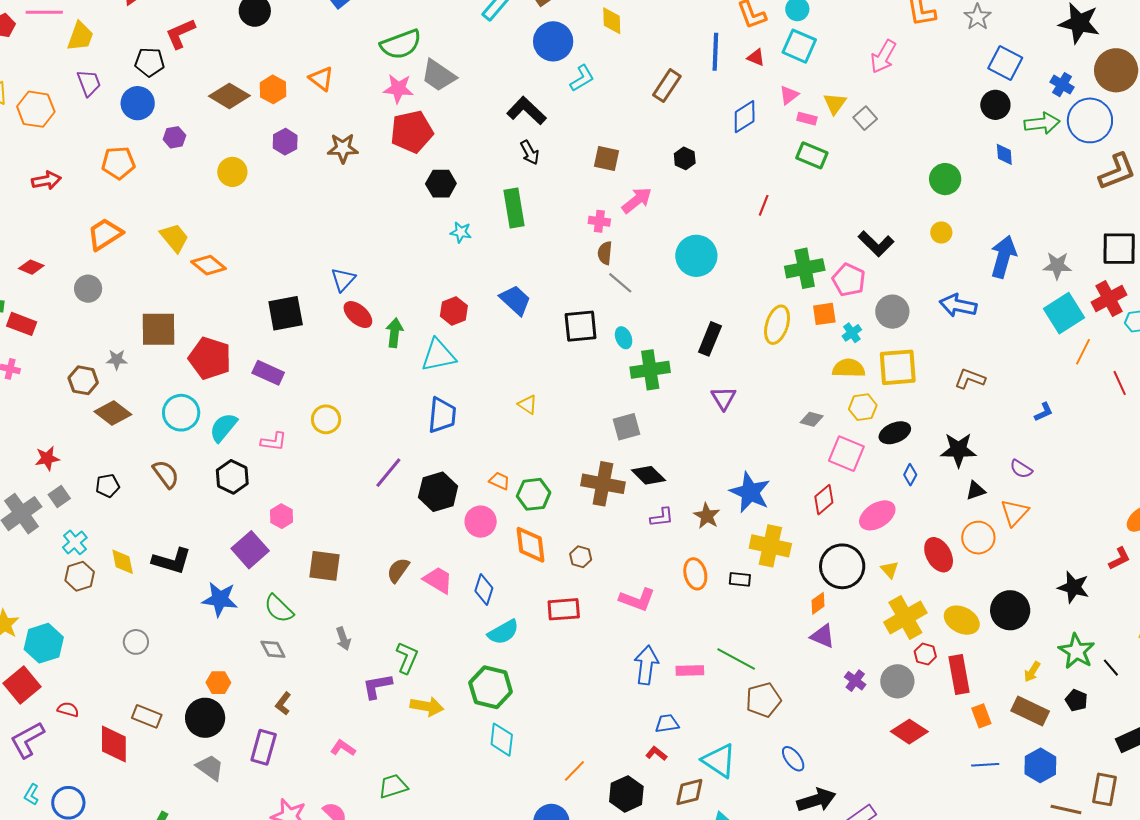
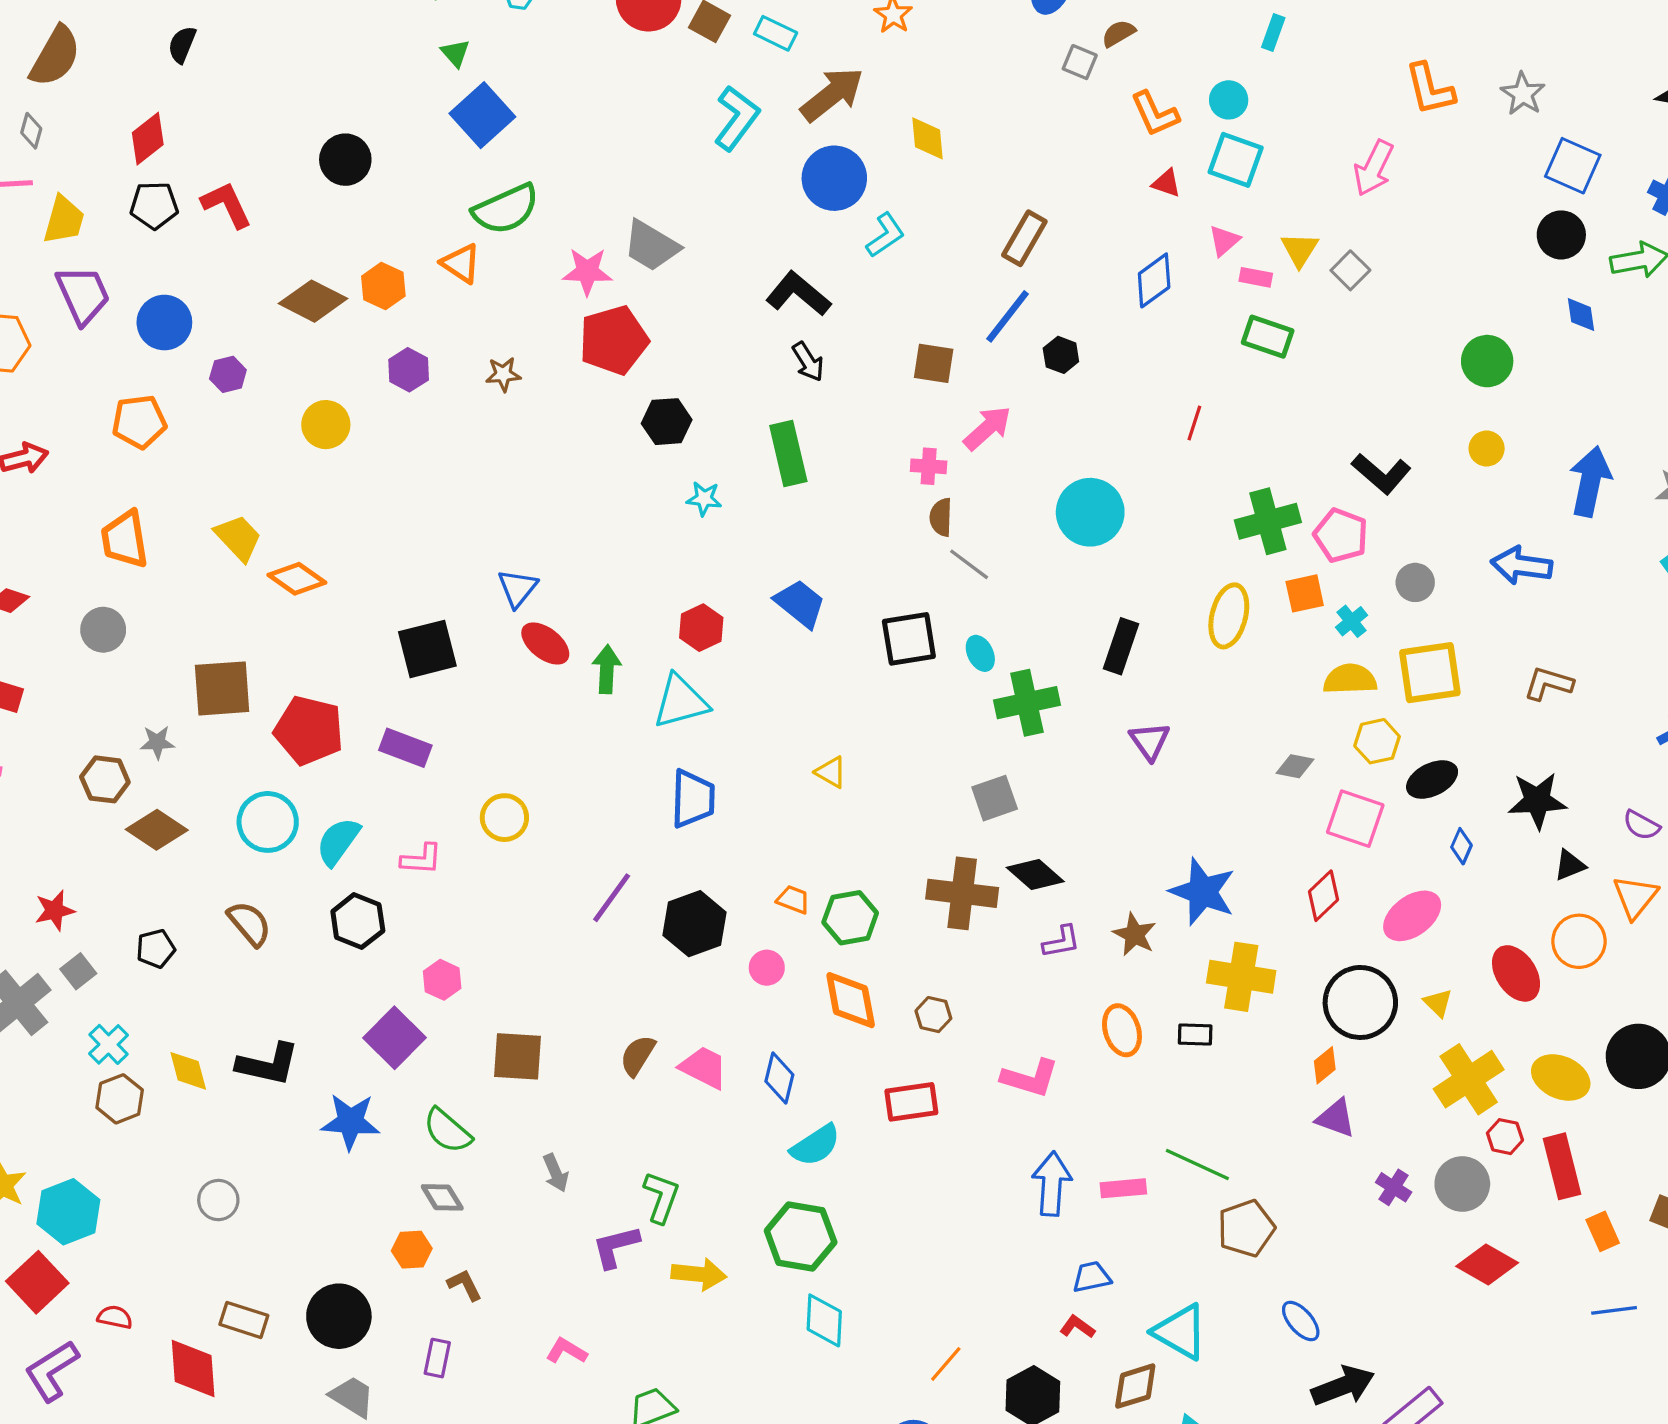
red L-shape: (180, 34) -> (227, 205), turned 92
green semicircle: (401, 44) -> (506, 209), moved
blue line: (715, 52) -> (1008, 316), moved, turned 39
black pentagon: (149, 62) -> (154, 205), moved
purple trapezoid: (89, 83) -> (83, 295), size x1.4
brown star: (343, 148) -> (503, 374), size x0.7
orange trapezoid: (105, 234) -> (125, 539), turned -63
gray circle: (892, 312) -> (1415, 582), size x0.7
pink circle: (481, 522) -> (767, 968), size x0.7
orange hexagon: (218, 683) -> (412, 1250), moved
brown L-shape: (283, 704) -> (465, 1285), turned 120
purple rectangle: (264, 747) -> (437, 1358), size x0.7

